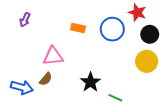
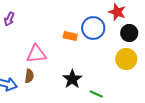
orange rectangle: (78, 28) -> (70, 36), moved
brown semicircle: (46, 79) -> (29, 76), turned -32

